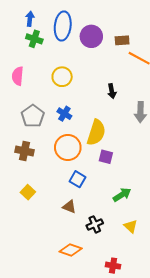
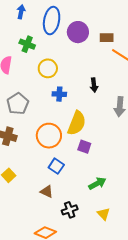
green cross: (34, 39) -> (27, 44), moved
blue cross: (64, 114) -> (59, 94), moved, turned -32

